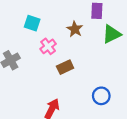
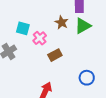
cyan square: (32, 23) -> (23, 28), moved
green triangle: (112, 34) -> (83, 26), moved

